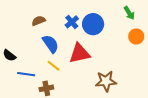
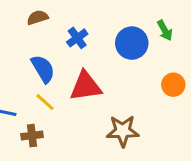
brown semicircle: (39, 21) -> (38, 17), moved
blue circle: (93, 24) -> (132, 43), moved
orange circle: (136, 36) -> (173, 85), moved

